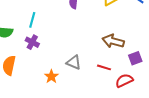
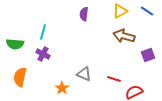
brown arrow: (113, 41) -> (124, 36), moved
purple square: (135, 58) -> (148, 55), moved

